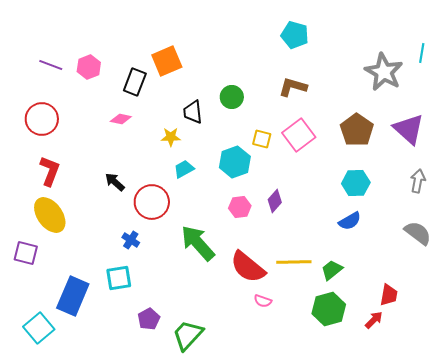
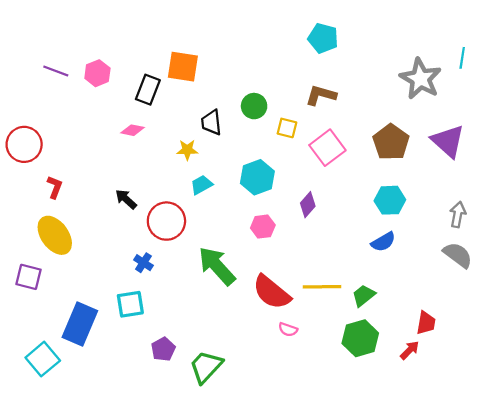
orange square: (167, 61) -> (183, 67), turned 32
red circle: (42, 119) -> (24, 144), moved
yellow square: (262, 139) -> (287, 128), moved
red L-shape: (50, 171) -> (55, 187), size x0.7
gray arrow: (418, 181) -> (458, 214), moved
purple diamond: (275, 201) -> (308, 205), moved

